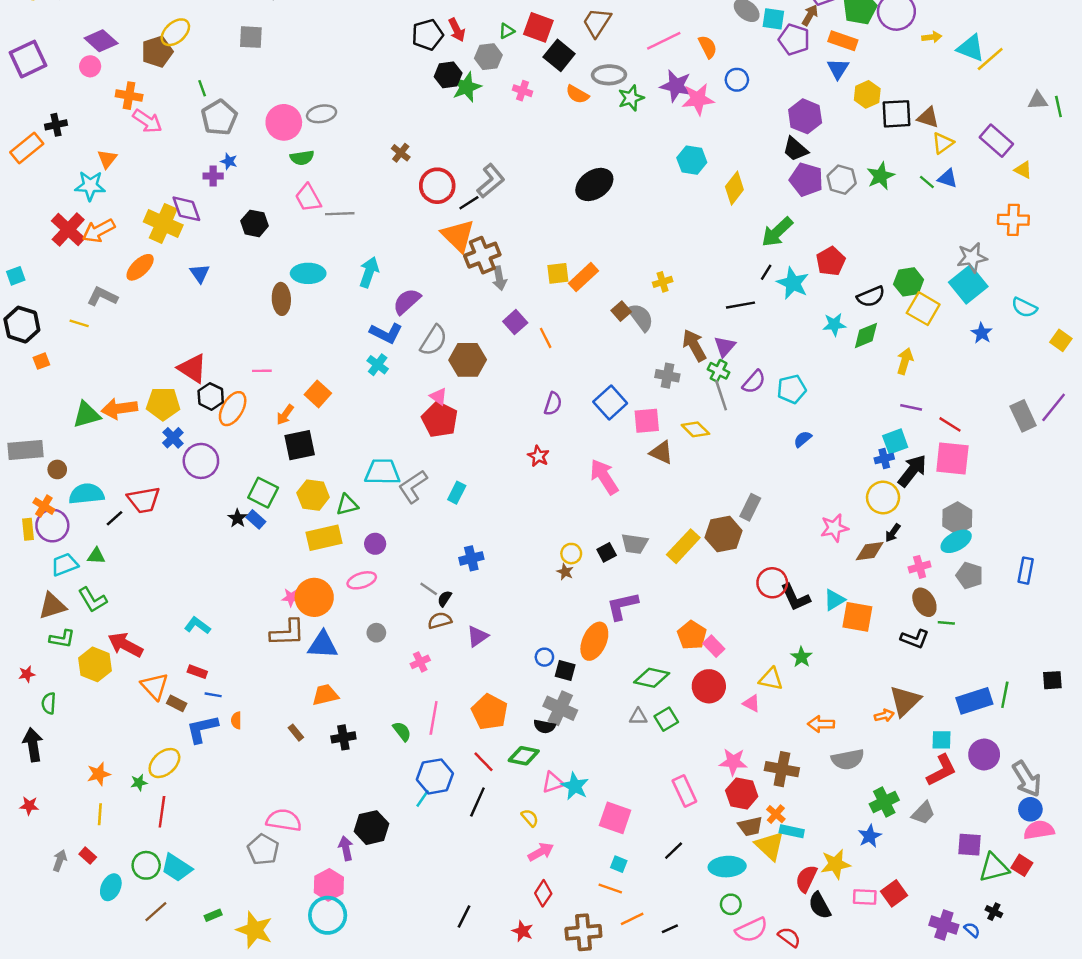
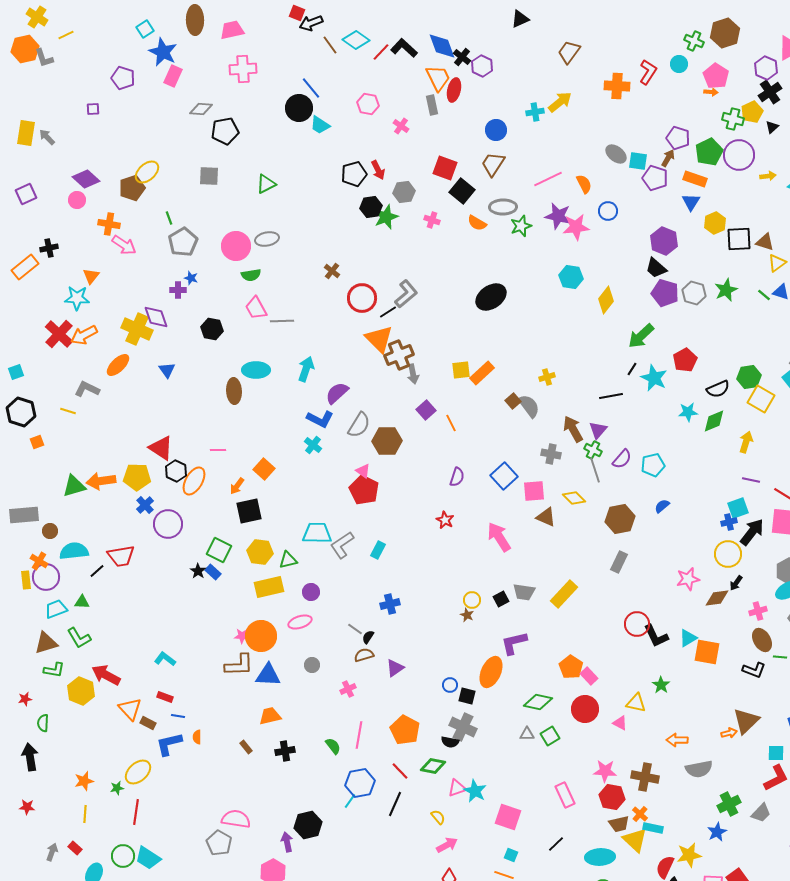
green triangle: (507, 31) -> (266, 184), moved, size x1.5
purple square: (28, 59) -> (26, 194), size x0.7
brown hexagon: (723, 534) -> (620, 519), moved

